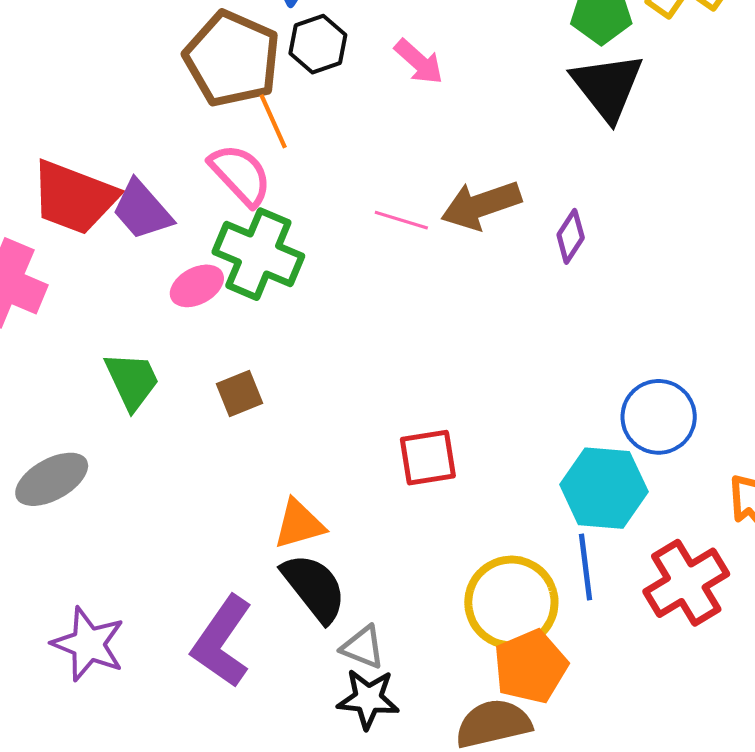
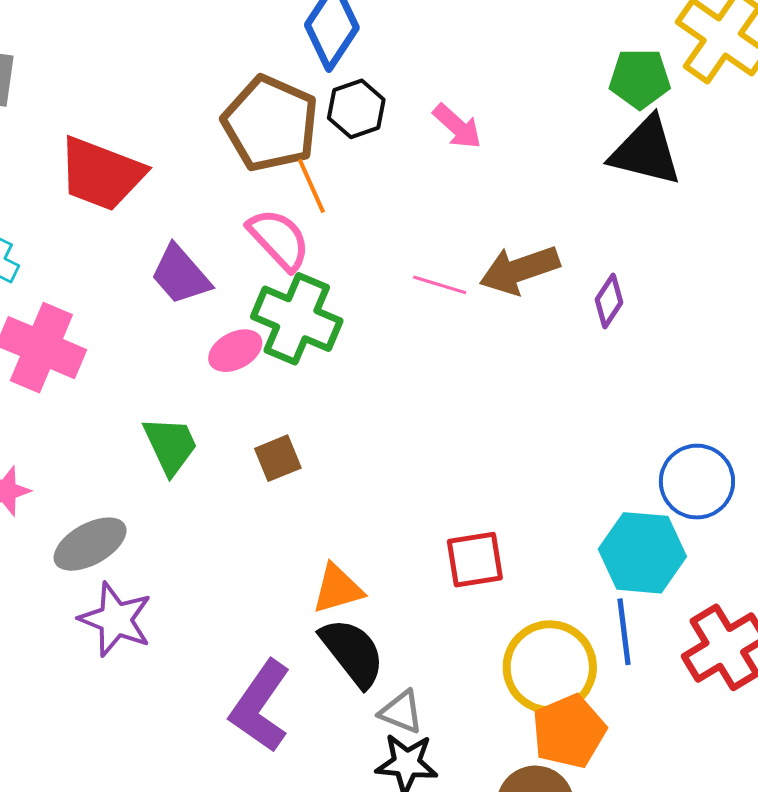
black triangle: (607, 87) -> (646, 151), turned -38
red trapezoid: (74, 197) -> (101, 174), moved
red square: (428, 458) -> (475, 560), moved
purple star: (88, 644) -> (116, 619), moved

